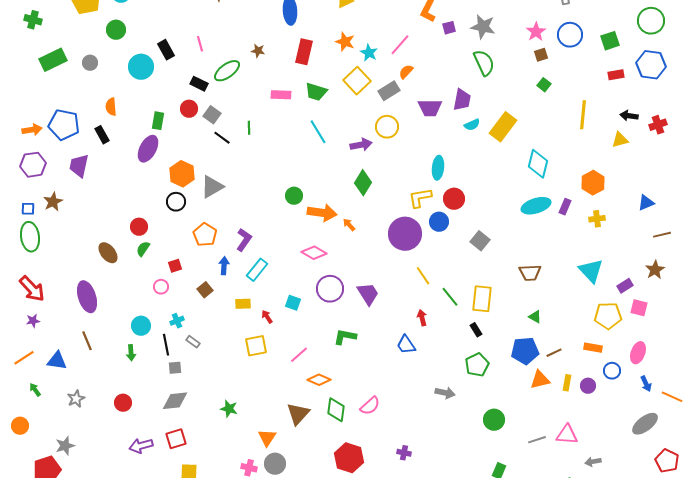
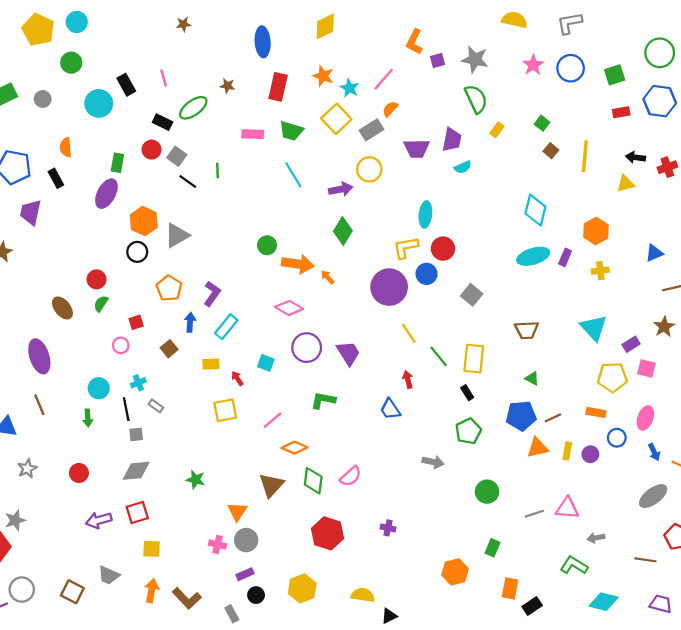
brown square: (541, 55) -> (551, 151), moved, turned -32
yellow rectangle: (503, 127) -> (497, 130), moved, size x0.5

